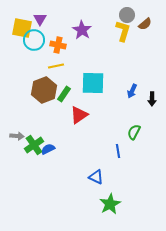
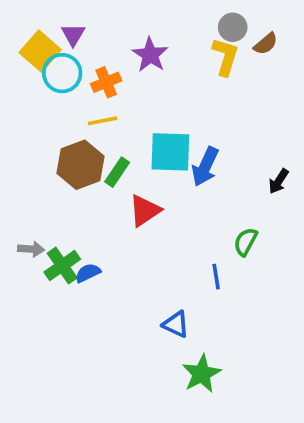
yellow square: (22, 28) -> (40, 51), turned 30
orange cross: (58, 45) -> (106, 82), turned -35
blue arrow: (132, 91) -> (205, 167), moved, size x1.5
black arrow: (152, 99) -> (278, 181), turned 32

